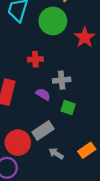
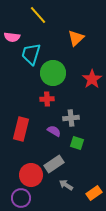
green circle: (53, 21) -> (53, 73), moved
orange rectangle: (87, 150) -> (94, 193), moved

